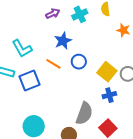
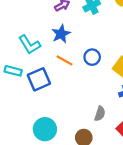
blue star: (63, 41) -> (61, 34), moved
gray semicircle: (84, 113) -> (100, 114), size x0.6

